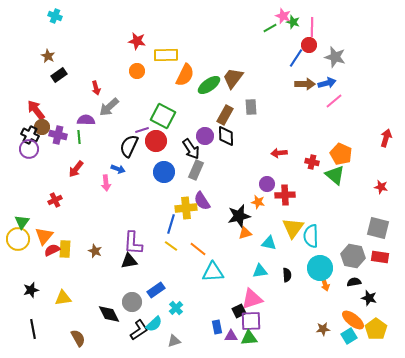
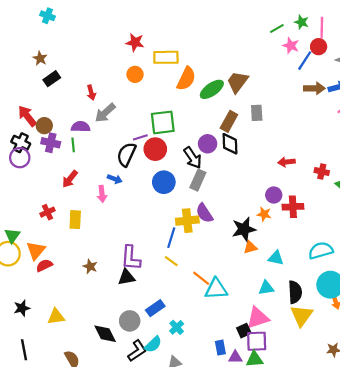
pink star: (283, 16) -> (291, 46), moved
green square: (163, 116) -> (163, 122), turned -35
brown circle: (42, 127) -> (44, 126), moved
yellow triangle: (293, 228) -> (301, 316), moved
cyan semicircle: (311, 236) -> (321, 250), turned 75
yellow rectangle: (65, 249) -> (75, 220), moved
orange line: (198, 249) -> (201, 278), moved
black semicircle: (287, 275) -> (295, 292), size x1.5

